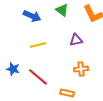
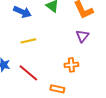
purple triangle: (76, 40) -> (82, 36), moved, turned -40

